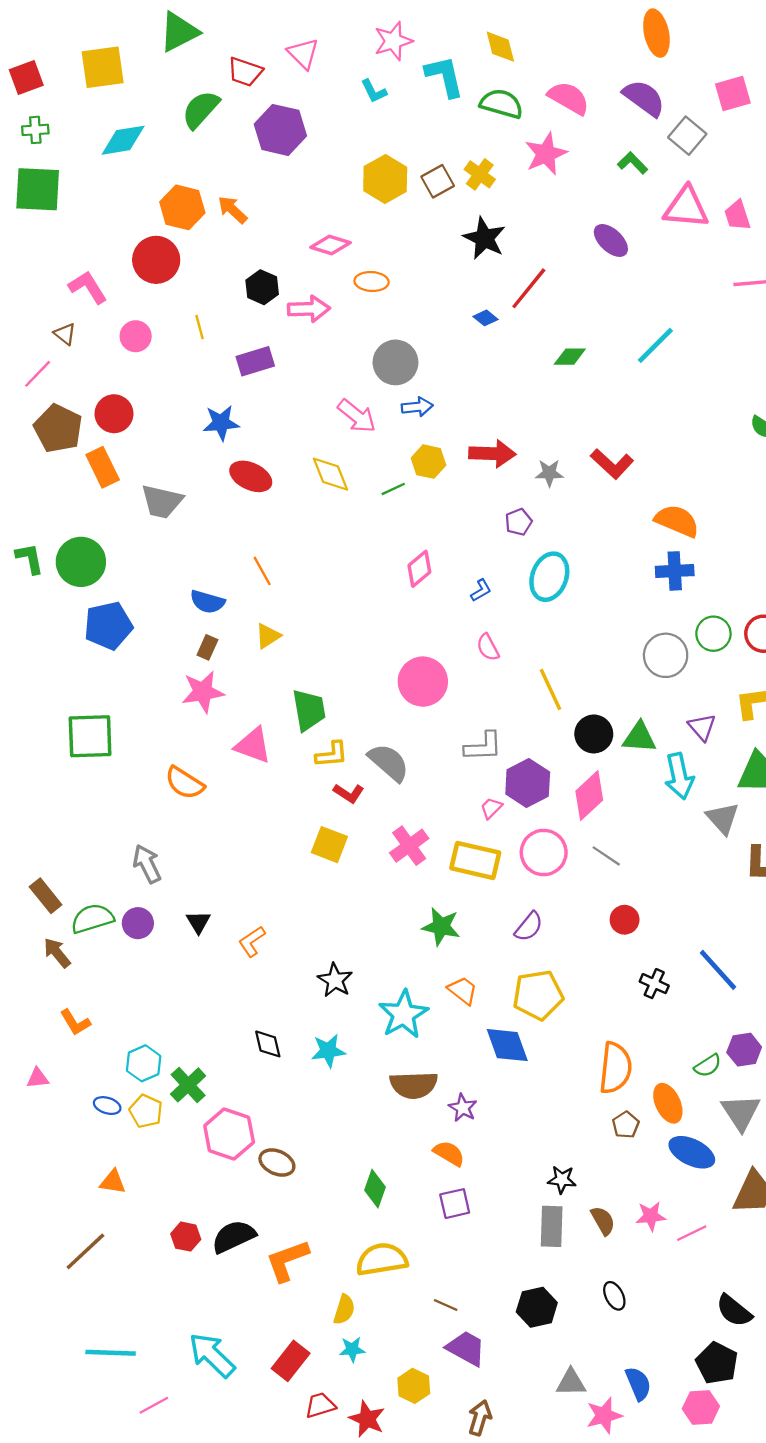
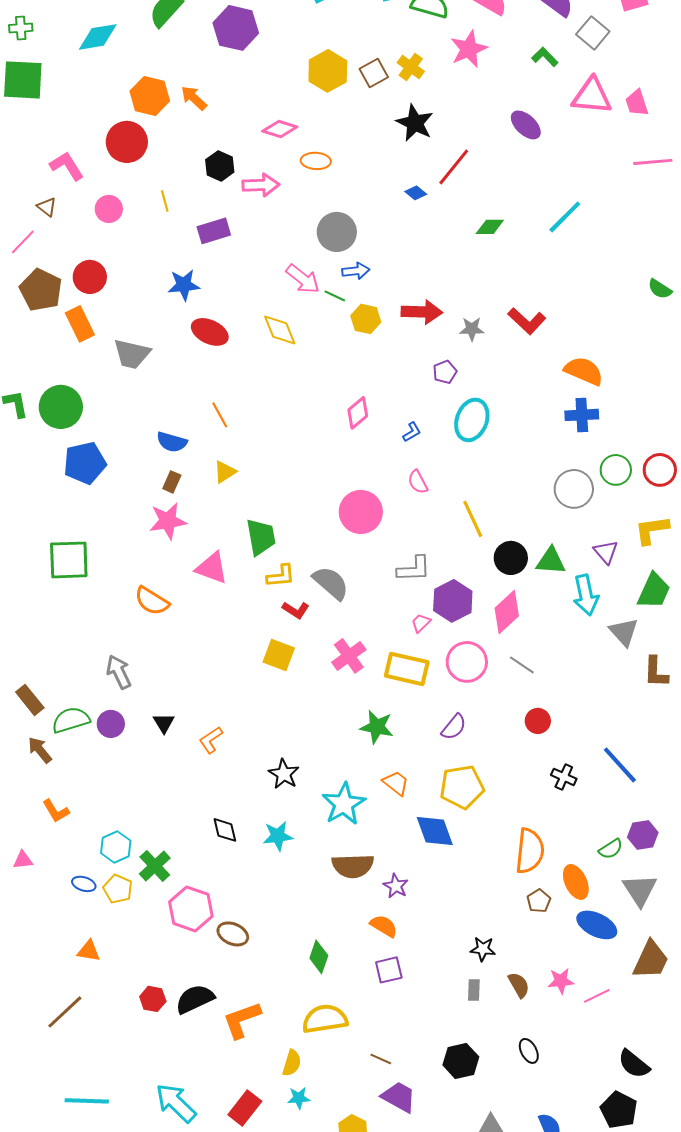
green line: (393, 489) -> (335, 296), moved, turned 50
gray rectangle: (552, 1226) -> (474, 990), size x0.6

